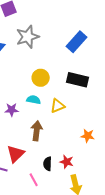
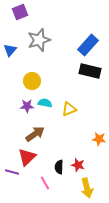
yellow circle: (41, 78) -> (32, 81), moved
black rectangle: (78, 80) -> (90, 71), moved
purple star: (12, 110) -> (27, 106), moved
brown arrow: (37, 131) -> (35, 134), moved, turned 48

